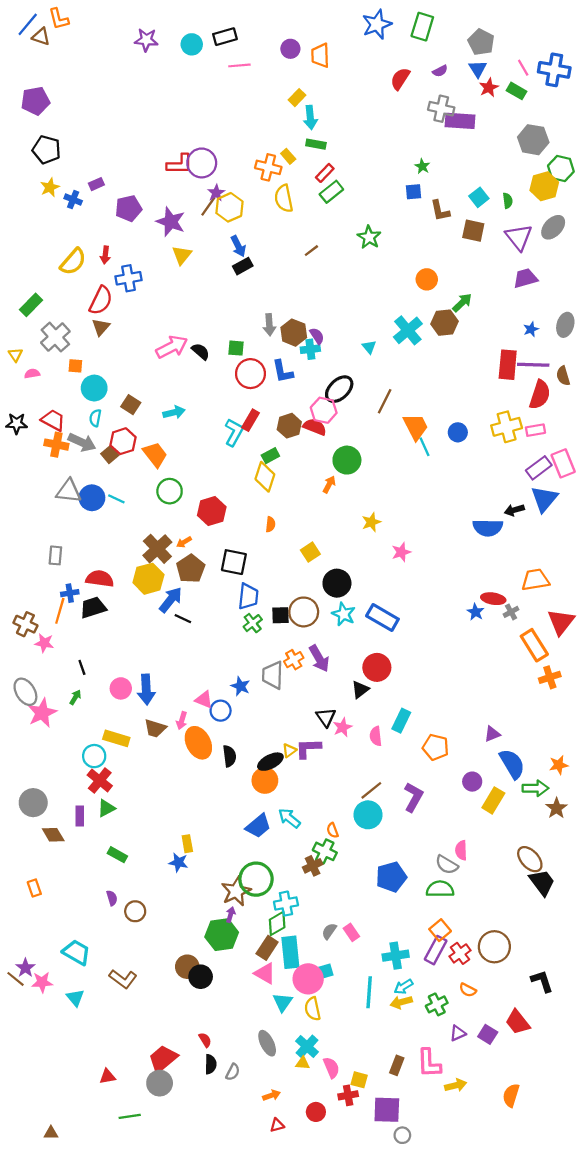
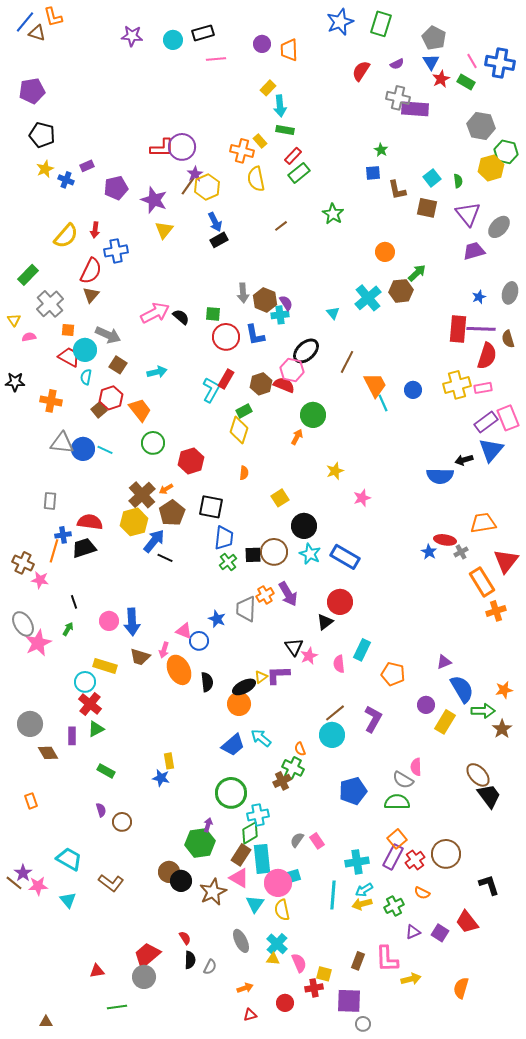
gray ellipse: (553, 227) -> (499, 227), moved
red trapezoid: (53, 420) -> (69, 357), moved
gray arrow: (82, 442) -> (108, 335), moved
brown star: (236, 891) -> (213, 892), moved

